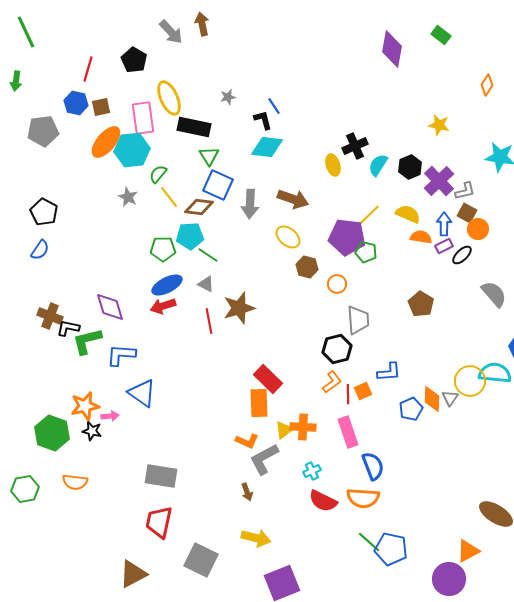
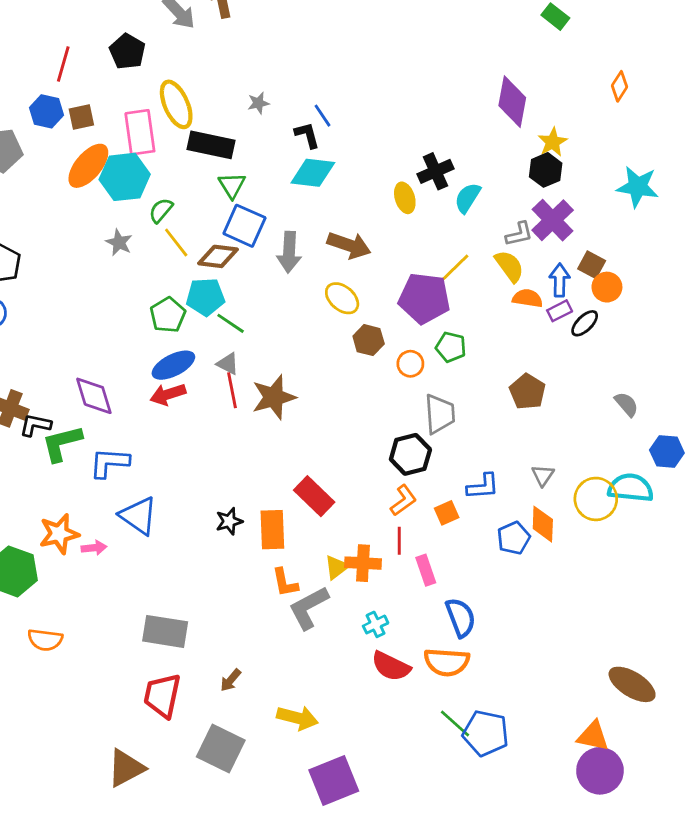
purple diamond: (392, 49) -> (512, 102), moved
yellow star: (439, 125) -> (553, 142), turned 30
black hexagon: (410, 167) -> (546, 170), moved
gray L-shape: (465, 191) -> (519, 234), moved
yellow semicircle: (408, 214) -> (509, 266), turned 30
green pentagon: (163, 249) -> (168, 315), turned -30
green pentagon: (366, 252) -> (451, 347), moved
gray semicircle: (494, 294) -> (626, 404), moved, size x0.7
red line: (209, 321) -> (232, 390), moved
red line: (348, 394) -> (399, 541), moved
gray triangle: (450, 398) -> (543, 475), moved
orange rectangle: (259, 403) -> (272, 530), moved
black star: (92, 431) -> (229, 521), moved, turned -30
pink rectangle: (348, 432) -> (426, 570), size x0.7
orange L-shape: (247, 441) -> (285, 583), turned 55
brown arrow: (247, 492) -> (231, 680), moved, turned 60
orange triangle: (468, 551) -> (593, 736), turned 40
purple circle: (449, 579) -> (600, 771), moved

